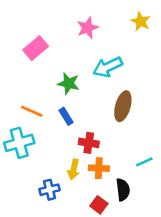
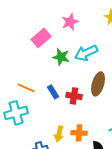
pink rectangle: (36, 48) -> (41, 38), moved
green star: (69, 83) -> (61, 57), moved
red cross: (89, 143) -> (74, 96), moved

